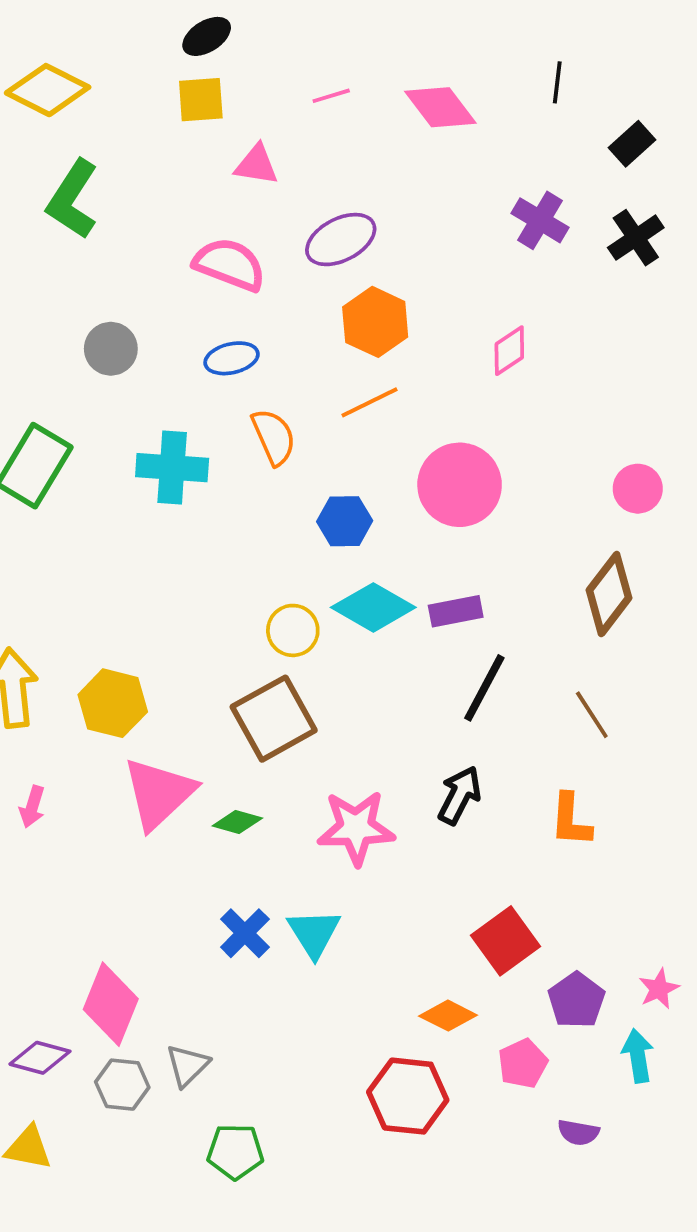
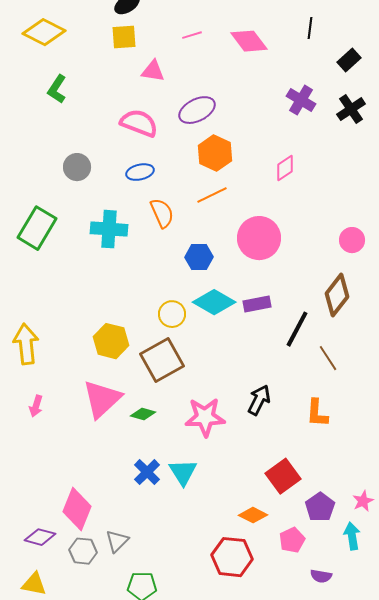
green L-shape: (72, 199) -> (57, 89), size x0.7
black line: (484, 688) -> (297, 329), moved
yellow hexagon: (113, 703) -> (111, 341), moved

